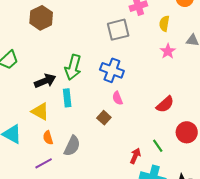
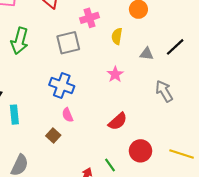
pink star: (168, 51) -> (115, 74), moved
green arrow: (73, 67) -> (20, 41), moved

